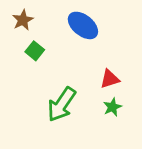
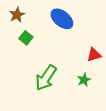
red triangle: (110, 79) -> (94, 55), moved

